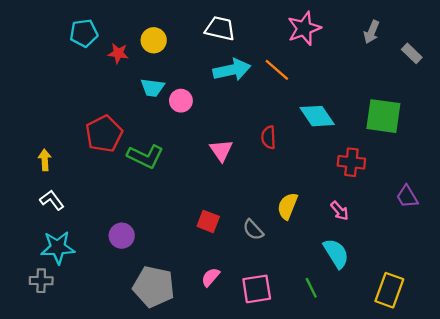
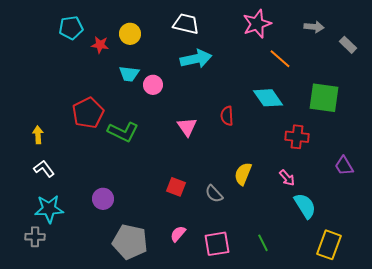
gray arrow: (372, 32) -> (314, 27), turned -108
orange line: (277, 70) -> (280, 59), moved
cyan semicircle: (336, 253) -> (305, 206), moved

